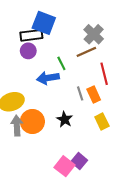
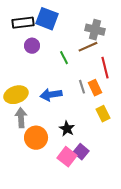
gray cross: (94, 34) -> (95, 30), turned -30
black rectangle: (31, 35) -> (23, 23), moved
blue arrow: (48, 78) -> (51, 95), moved
black star: (65, 119) -> (67, 129), moved
orange circle: (32, 121) -> (36, 138), moved

